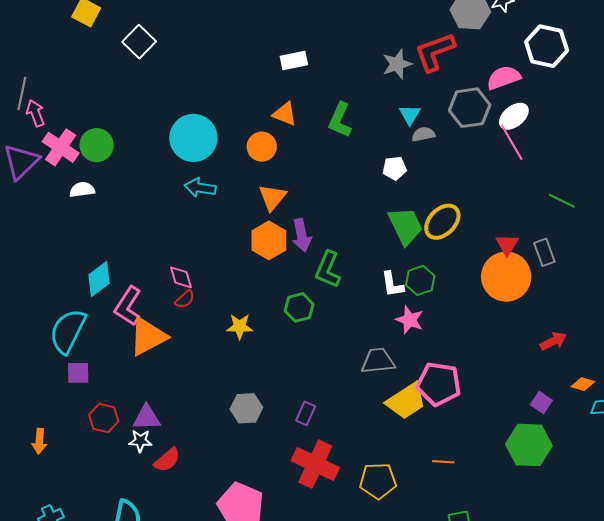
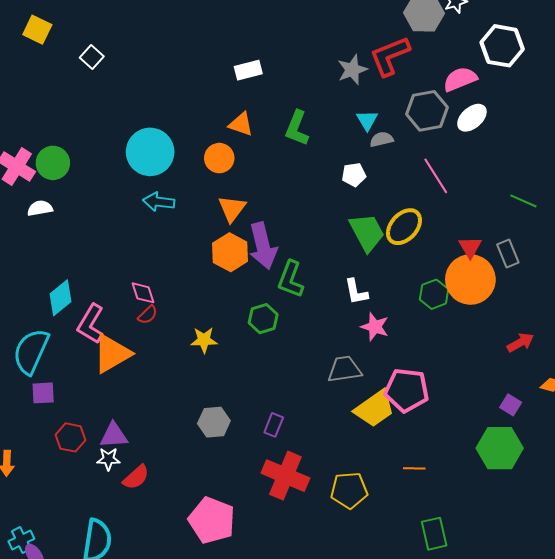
white square: (139, 42) -> (92, 57), size x0.7
pink line: (512, 142) -> (436, 176), moved
purple arrow: (302, 235) -> (263, 246), size x1.4
green hexagon: (420, 280) -> (434, 294), moved

